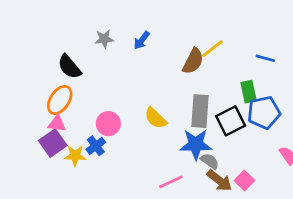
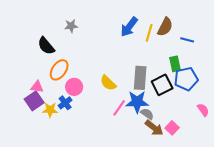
blue arrow: (142, 40) -> (129, 27), moved, size x1.5
yellow line: (212, 49) -> (149, 33), turned -36
brown semicircle: (193, 61) -> (165, 27), moved
orange ellipse: (60, 100) -> (59, 70), moved
pink line: (171, 182) -> (119, 108), moved, turned -30

